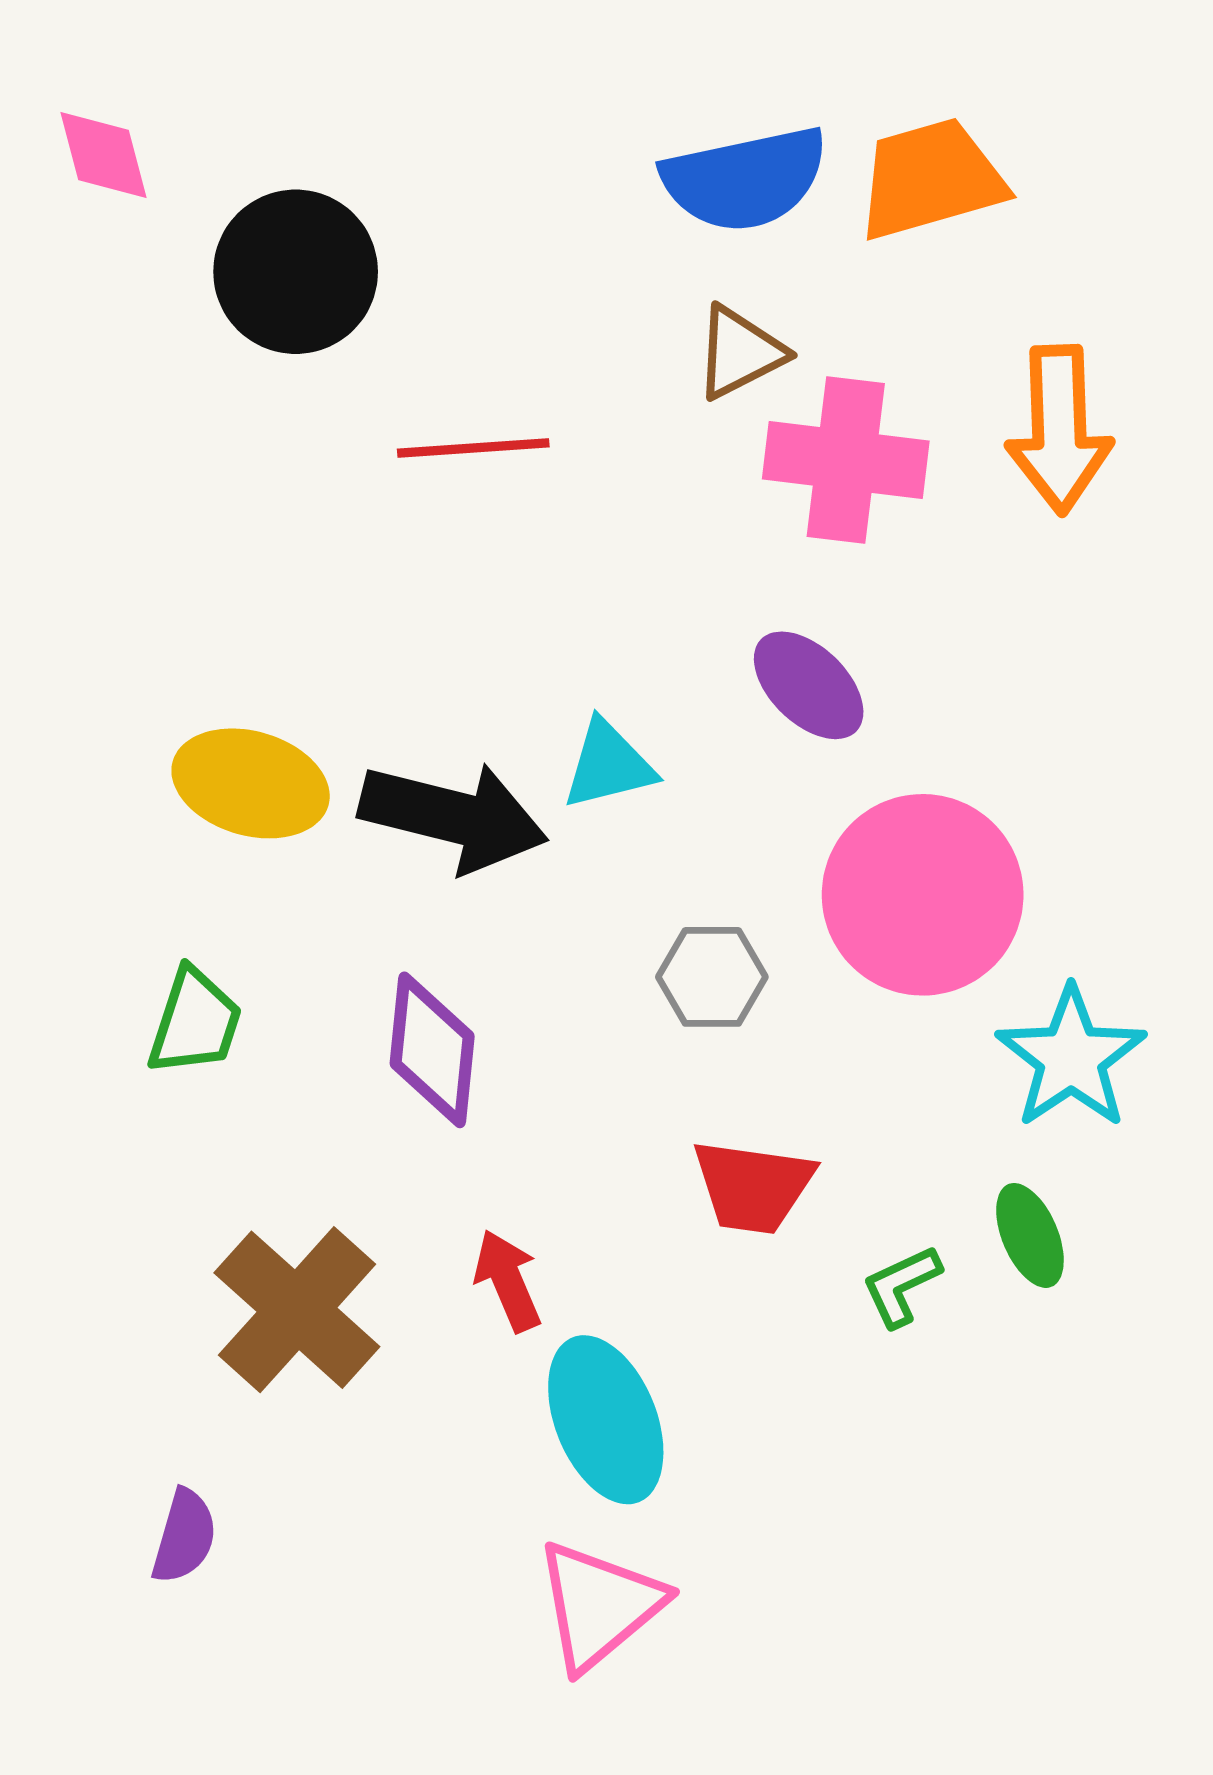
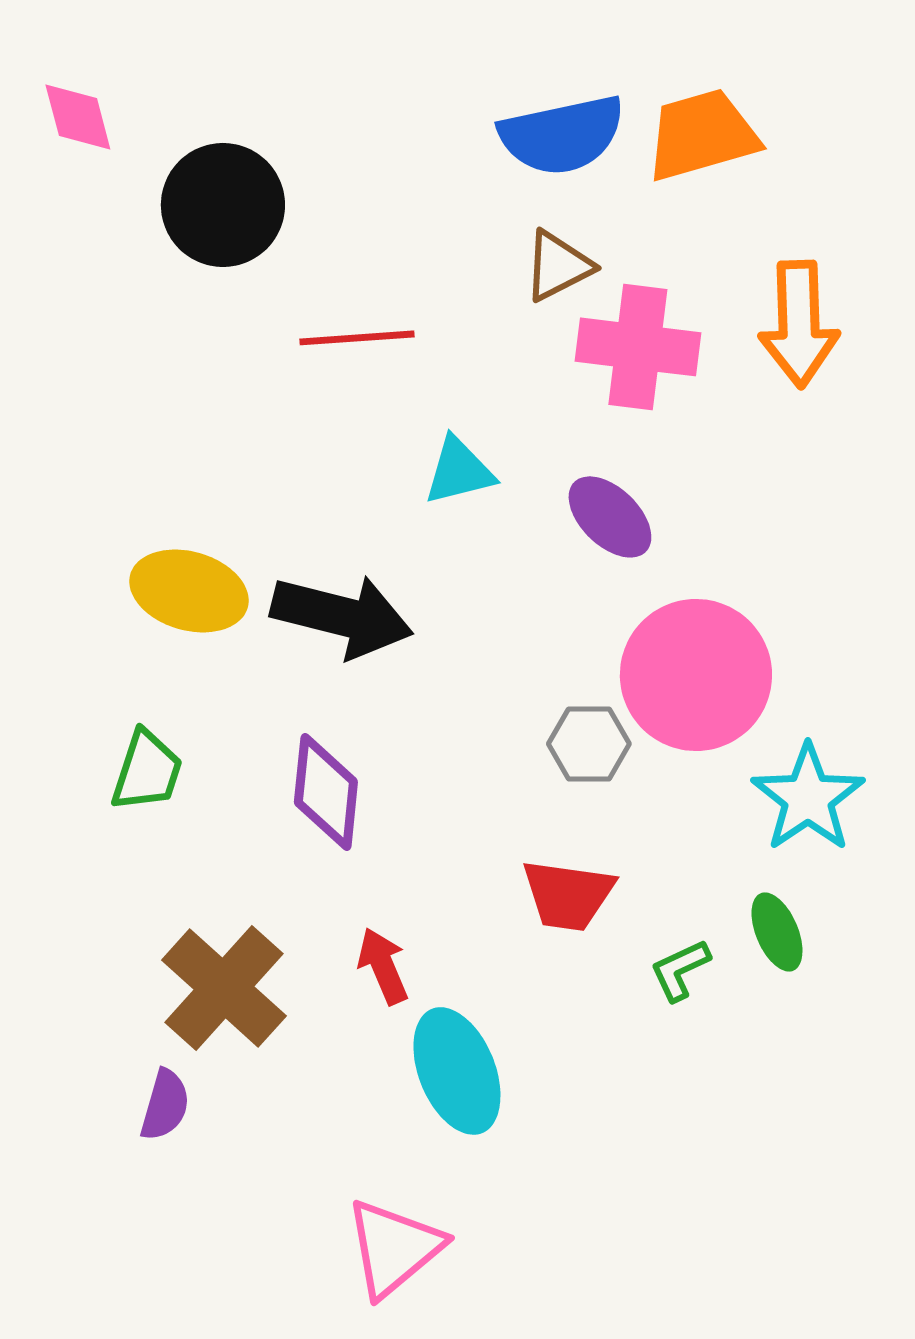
cyan triangle: (608, 765) -> (459, 471), moved
gray hexagon: (712, 977) -> (589, 744), moved
purple semicircle: (184, 1536) -> (165, 1105), moved
pink triangle: (599, 1605) -> (394, 1248), moved

